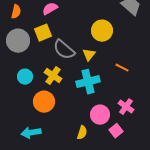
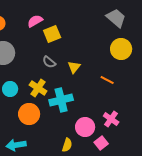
yellow circle: (102, 31) -> (121, 49), moved
yellow square: (43, 33) -> (52, 34), moved
gray semicircle: (64, 50) -> (49, 62), size x0.6
cyan cross: (88, 82) -> (61, 100), moved

